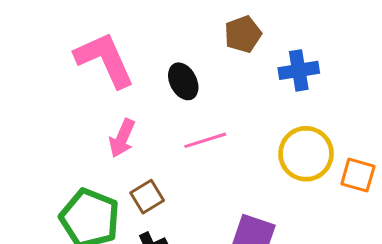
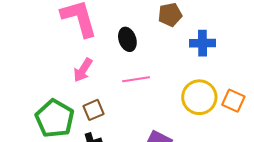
orange square: (358, 175) -> (233, 101), moved

